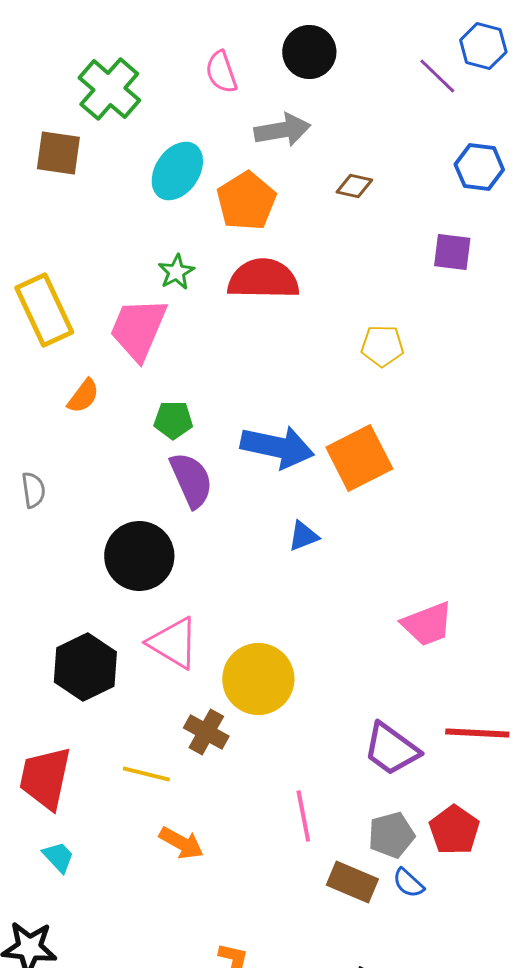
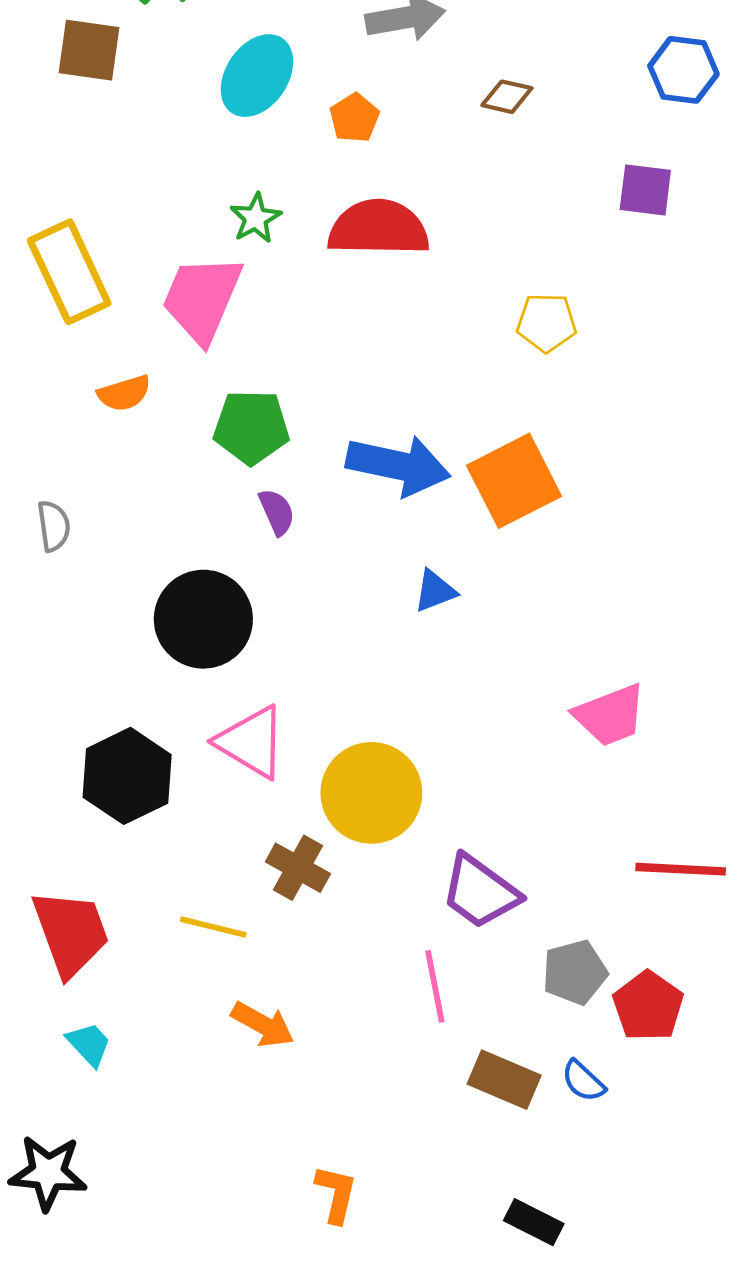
orange pentagon: (246, 201) -> (354, 118), size x0.6
orange semicircle: (83, 396) -> (124, 393), turned 36
green pentagon: (173, 420) -> (251, 427), size x1.4
purple semicircle: (191, 480) -> (277, 512), size x0.6
purple trapezoid: (391, 749) -> (480, 892), moved
red trapezoid: (45, 778) -> (71, 933), turned 148
gray pentagon: (391, 835) -> (575, 972), moved

